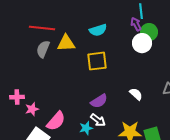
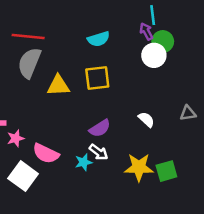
yellow triangle: (66, 43) -> (58, 86), moved
gray semicircle: (43, 49) -> (29, 63), size x1.4
pink semicircle: (56, 121) -> (46, 153), turned 75

